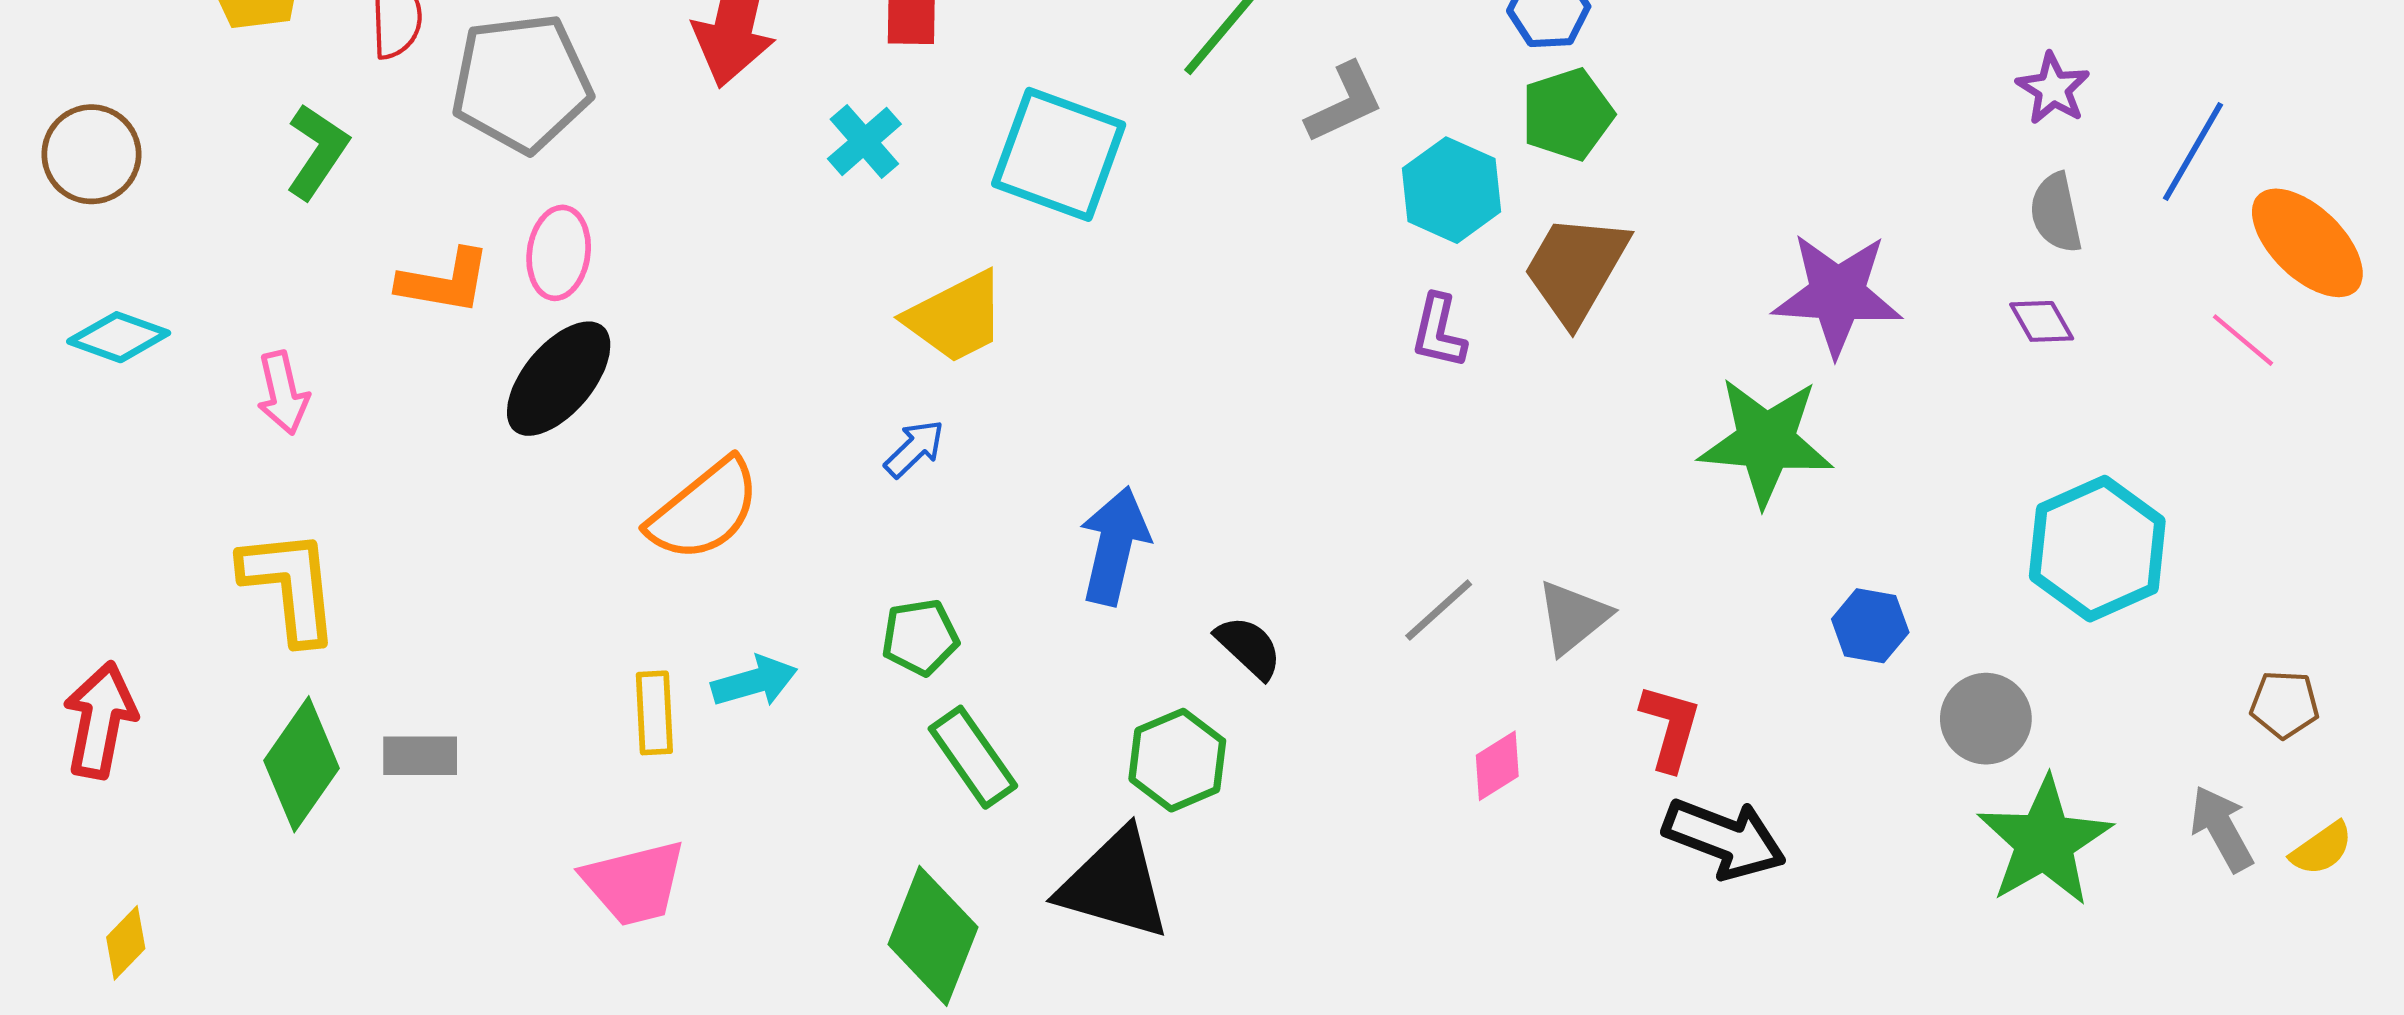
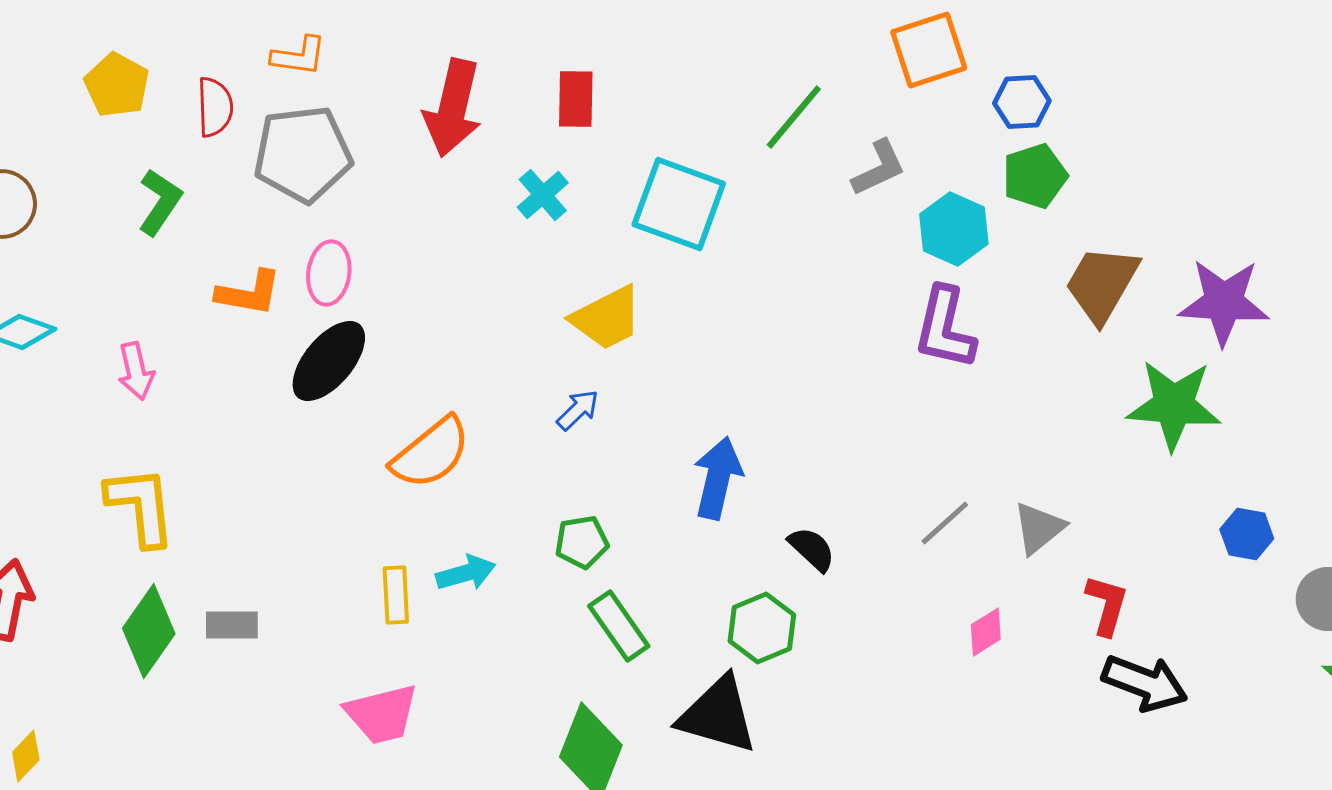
brown trapezoid: (1576, 269) -> (1102, 284), moved
purple L-shape: (1439, 331) -> (945, 328), size x1.6

